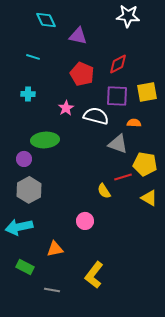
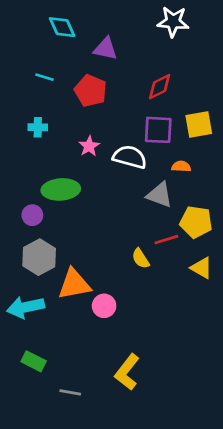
red pentagon: (82, 74) -> (91, 91), moved
pink circle: (85, 221) -> (104, 306), moved
orange triangle: (55, 249) -> (74, 284), moved, size x1.5

